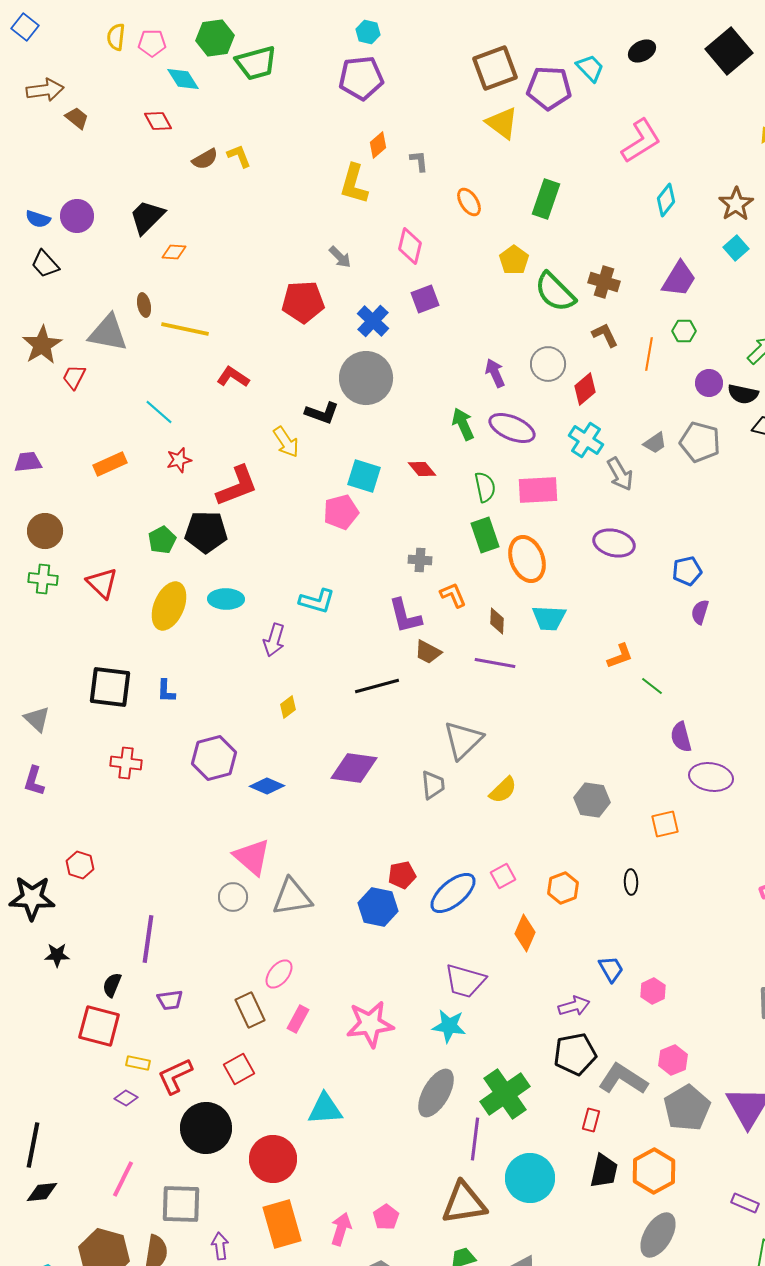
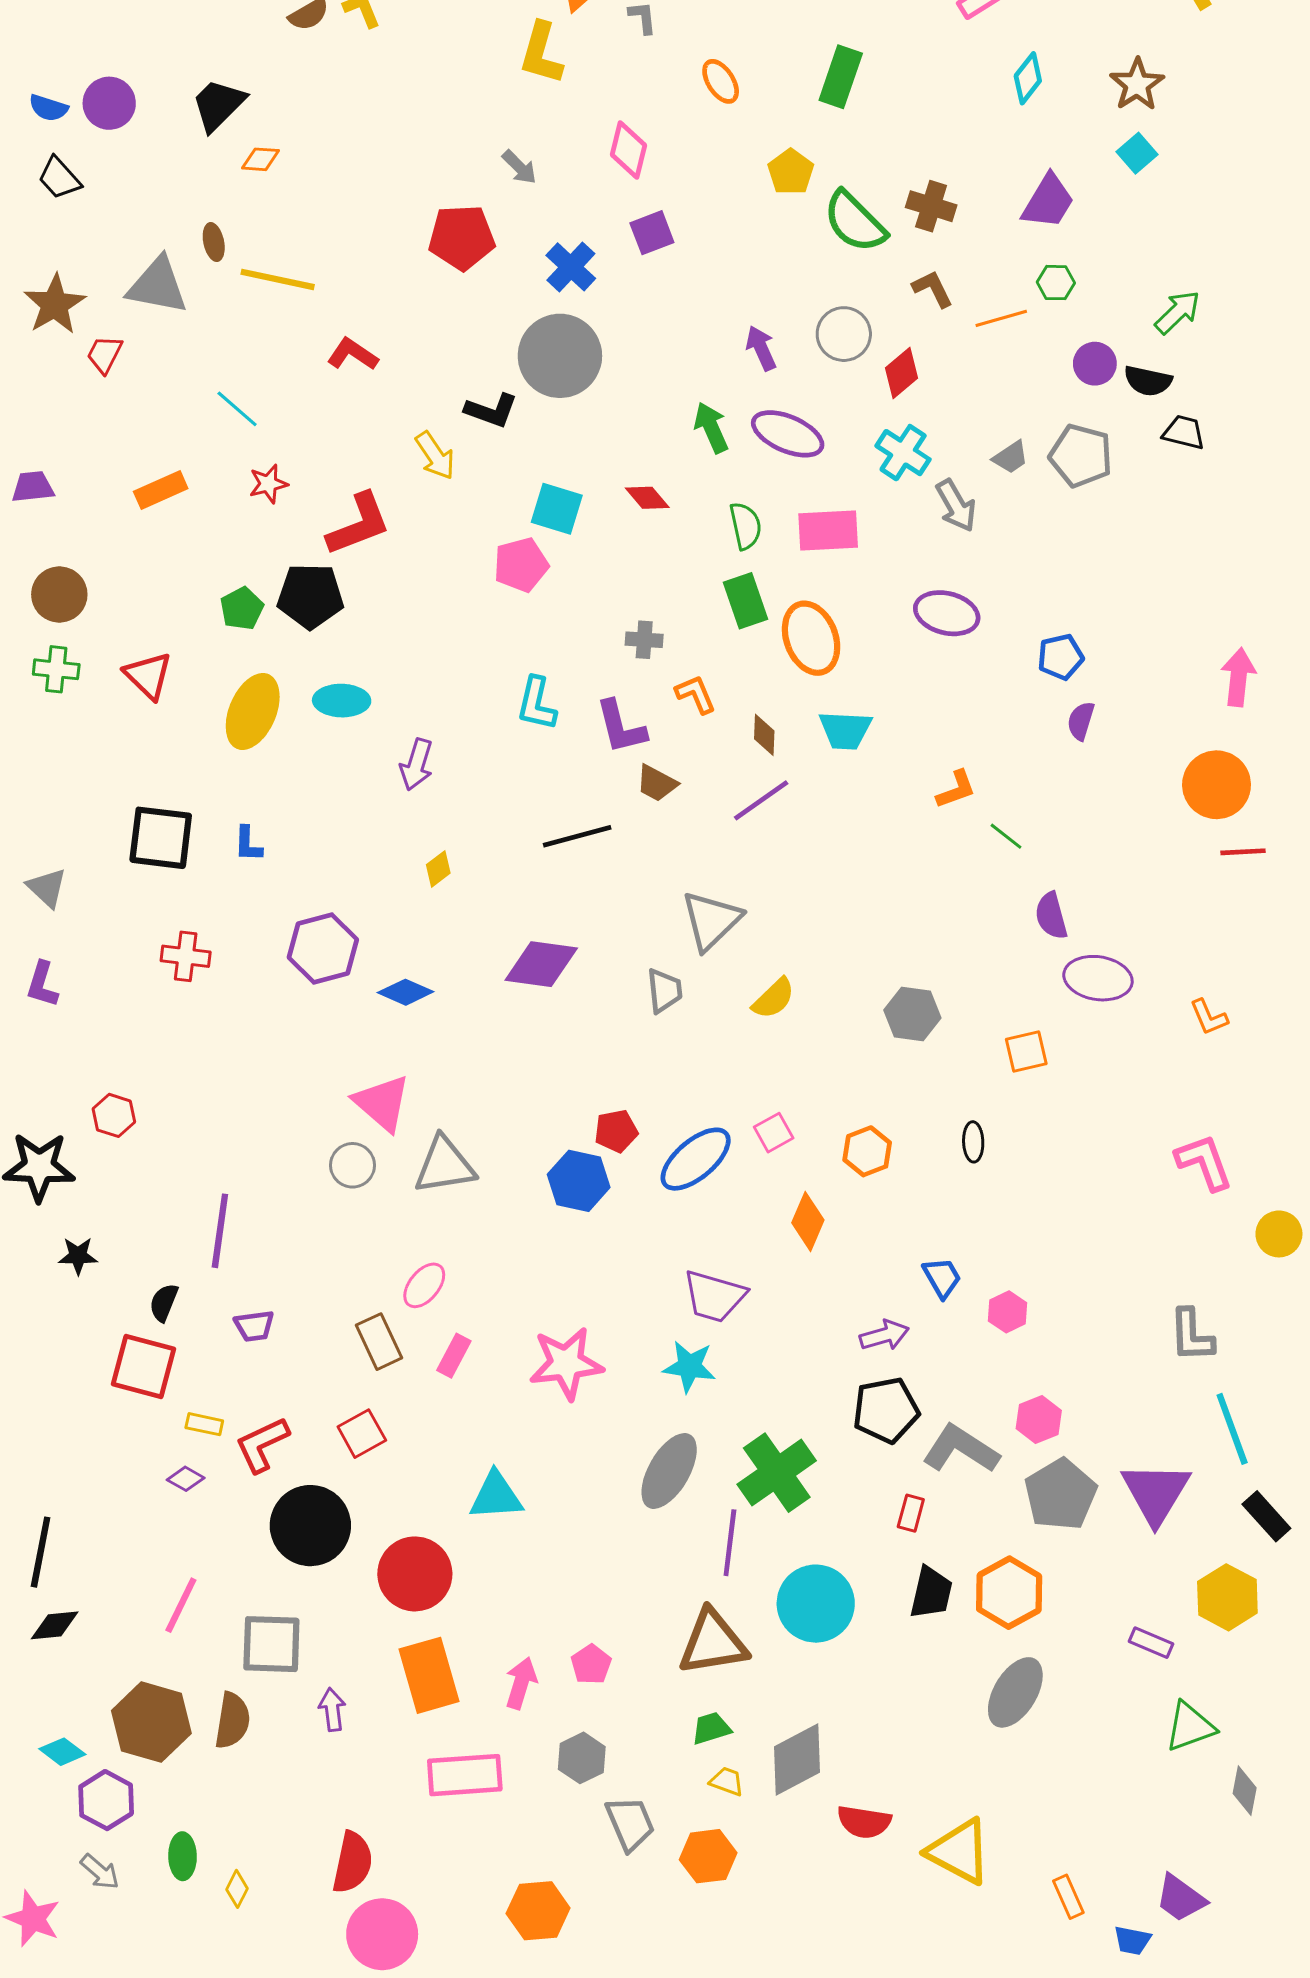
orange line: (649, 354) -> (1001, 318), turned 64
cyan L-shape: (317, 601) -> (537, 704), moved, turned 87
purple line: (495, 663) -> (761, 800), turned -45

